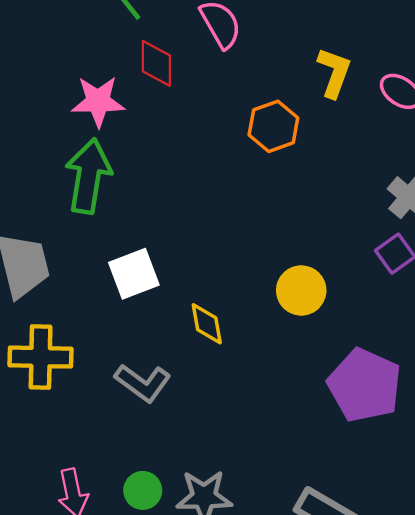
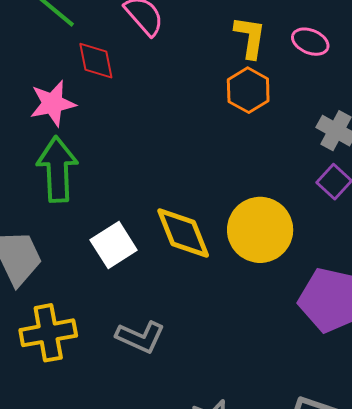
orange hexagon: (273, 126) -> (248, 90), moved
yellow circle: (301, 290) -> (260, 230), size x1.5
yellow diamond: (207, 324) -> (183, 233), moved, size x1.6

